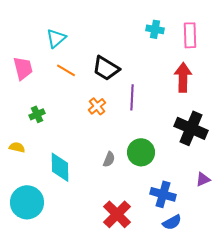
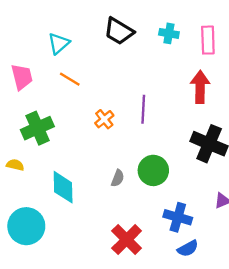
black trapezoid: (106, 68) -> (119, 31), moved
green cross: (37, 114) -> (37, 128), size x1.8

